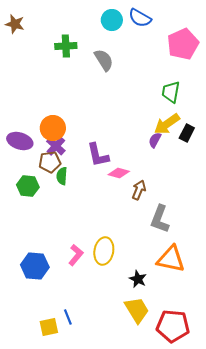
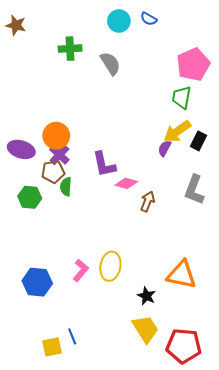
blue semicircle: (140, 18) -> (149, 19), size x0.7
pink pentagon: (183, 44) -> (193, 65), moved
gray L-shape: (160, 219) -> (194, 190), moved

